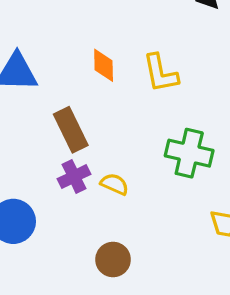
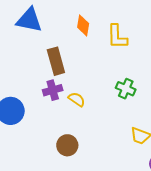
green cross: (189, 153) -> (126, 89), size x0.7

